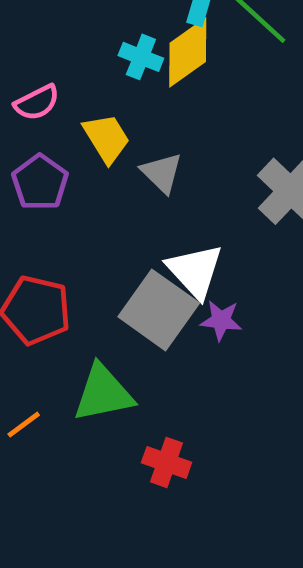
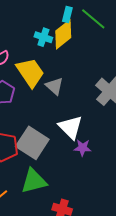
yellow trapezoid: (106, 138) -> (30, 72), size x1.4
gray square: (159, 310) -> (32, 143), moved

